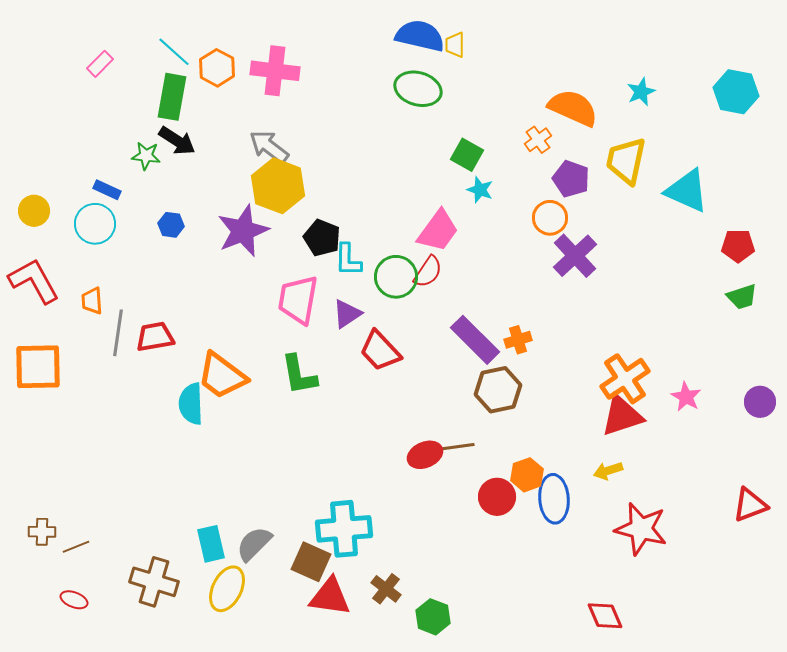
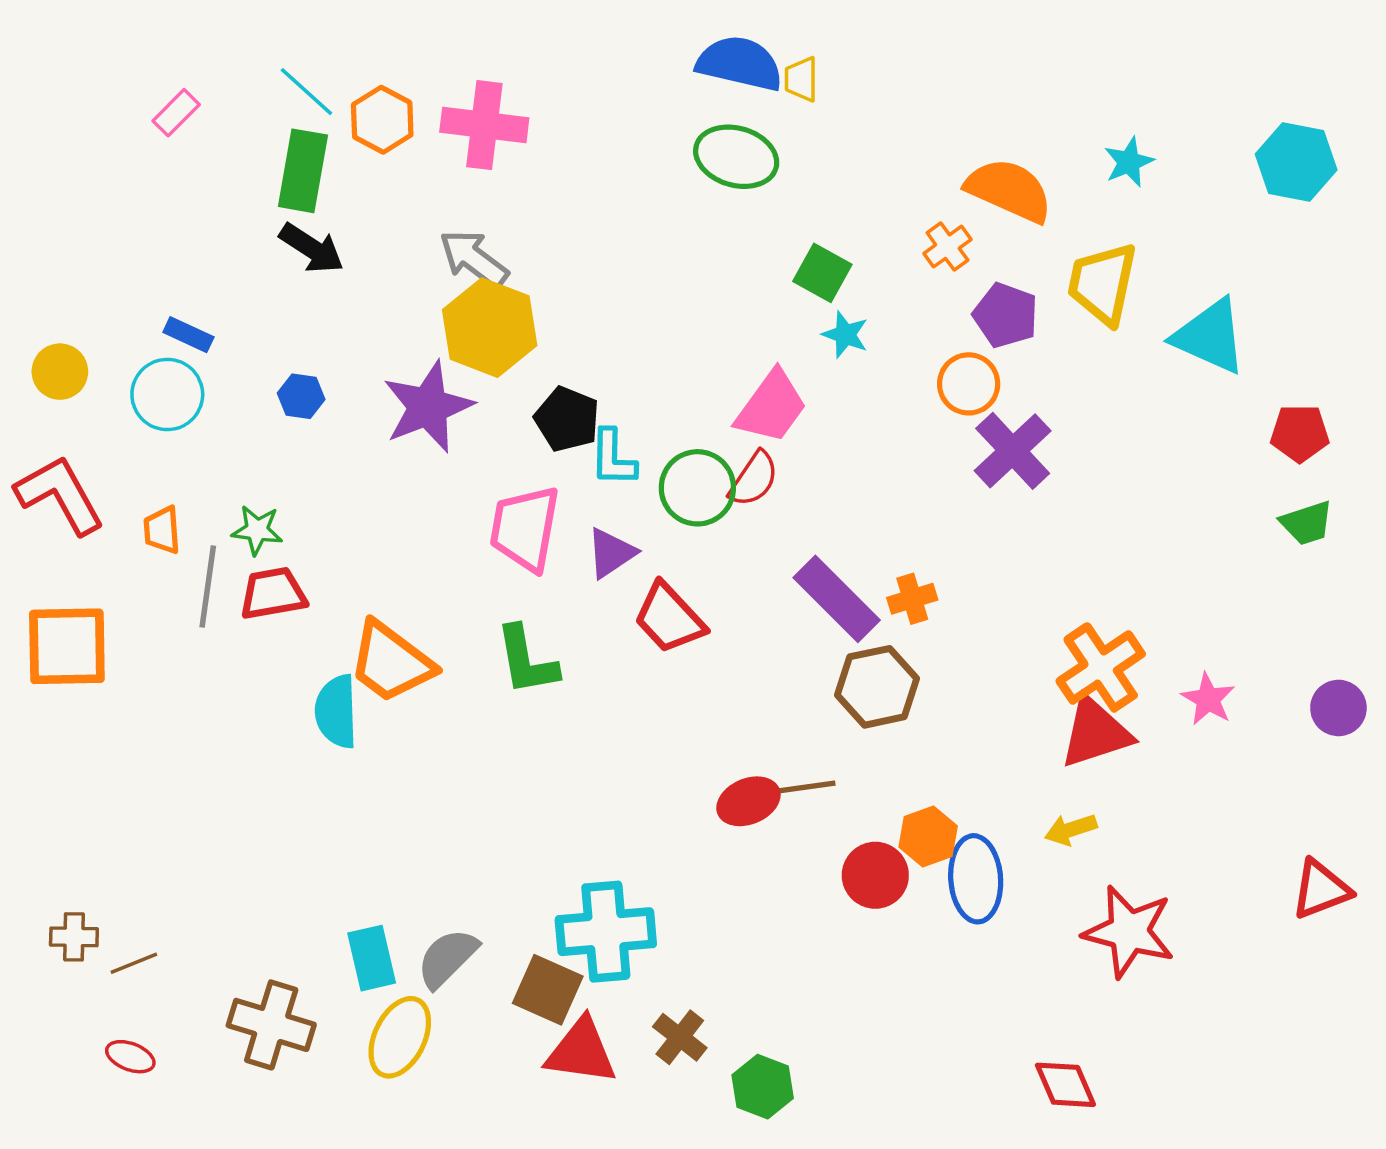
green star: (146, 156) -> (257, 530), moved

